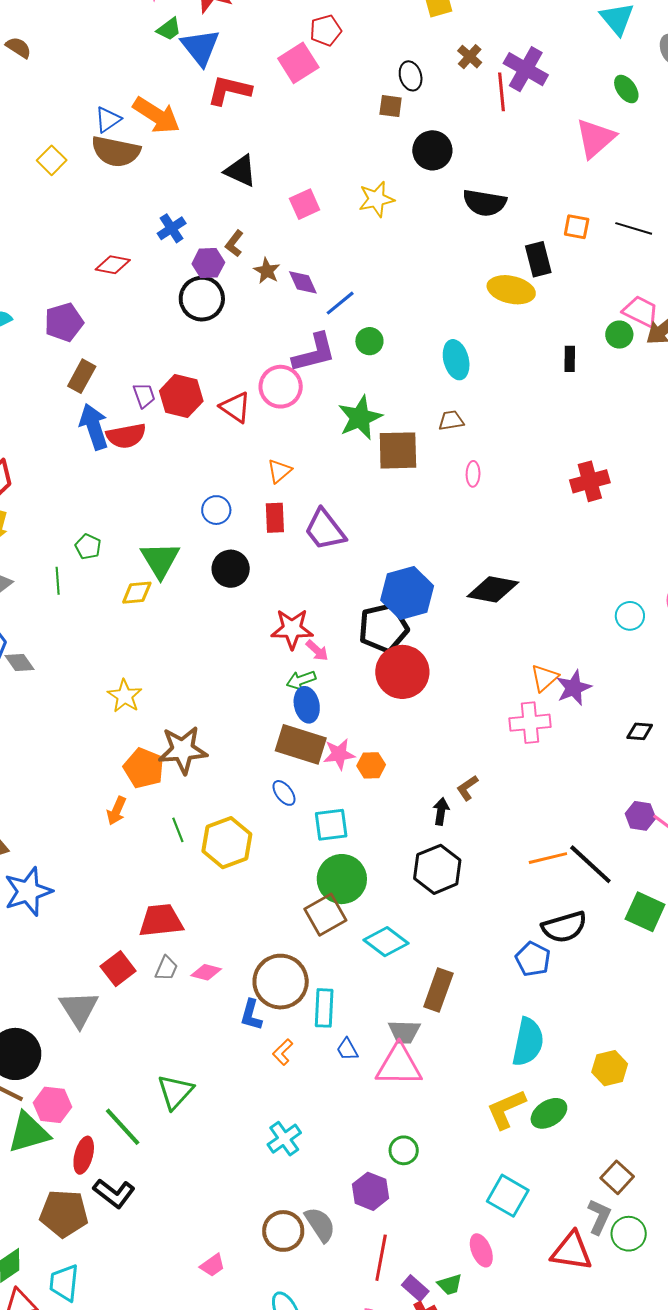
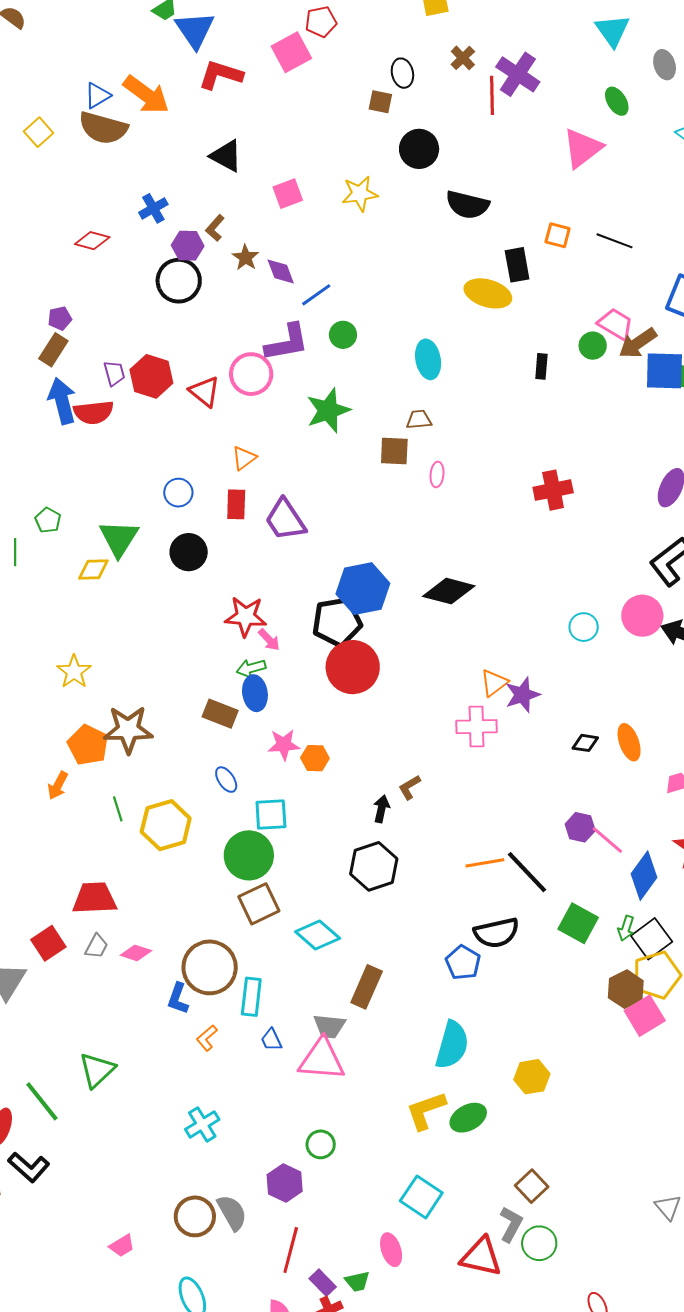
purple pentagon: (64, 322) -> (60, 318), moved, size x0.6
brown square: (398, 450) -> (394, 451), moved, size x0.7
brown rectangle: (301, 744) -> (220, 714), moved, size x0.7
green circle: (342, 879) -> (249, 855), moved

